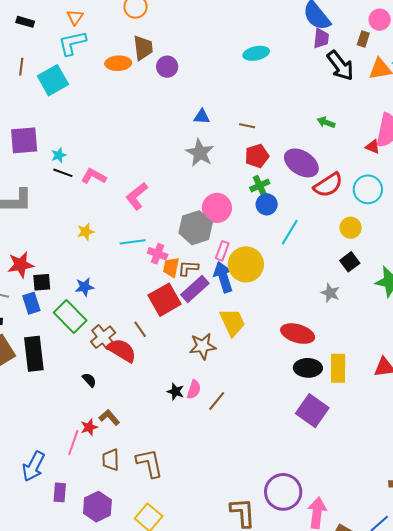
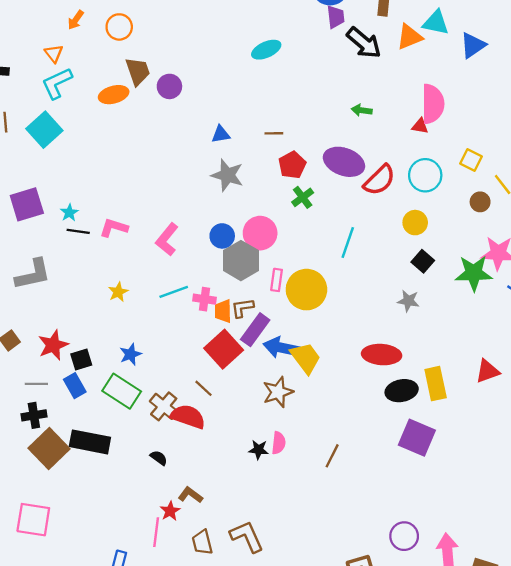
blue circle: (267, 204) -> (222, 236), moved
blue arrow: (223, 277) -> (281, 348), moved, turned -48
black rectangle: (34, 354) -> (90, 442), turned -60
brown line: (217, 401) -> (332, 456), moved
purple circle: (283, 492) -> (404, 536), size x0.7

